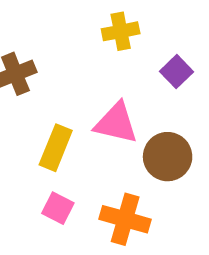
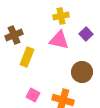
pink triangle: (116, 123) -> (59, 40), moved
yellow rectangle: (56, 148) -> (27, 57), moved

